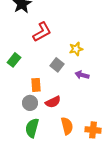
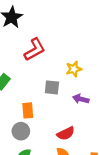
gray square: (57, 65) -> (52, 87), turned -32
red semicircle: (53, 102) -> (66, 133), moved

